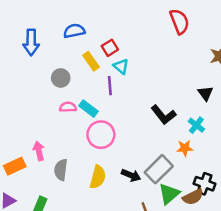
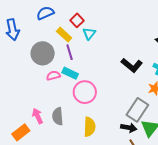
cyan triangle: (121, 66) -> (89, 34), turned 40
gray circle: (61, 78) -> (43, 53), size x1.5
purple line: (110, 86) -> (70, 52), moved
gray semicircle: (61, 170) -> (58, 116), moved
black arrow: (131, 175) -> (129, 128), moved

